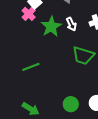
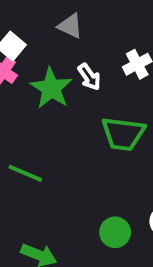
green line: (31, 67) -> (25, 173), turned 54

